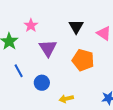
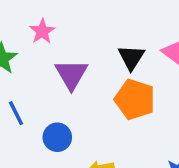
black triangle: (76, 27) -> (131, 57), moved

